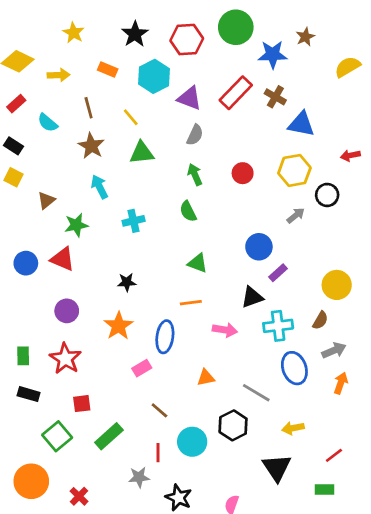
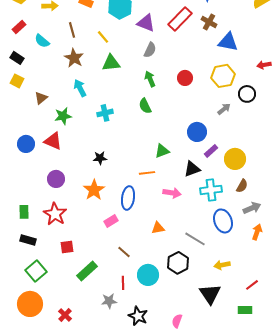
green triangle: (198, 263) -> (162, 151), moved, turned -42
yellow circle: (337, 285) -> (235, 159), moved
green square: (57, 436) -> (36, 271), moved

